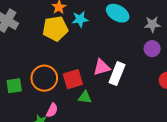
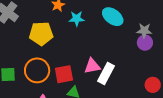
yellow pentagon: (55, 29) -> (41, 34), moved
purple circle: (152, 49) -> (145, 43), moved

